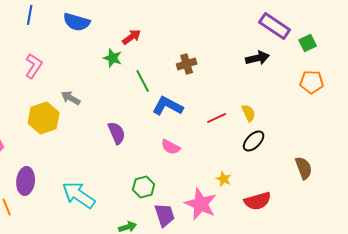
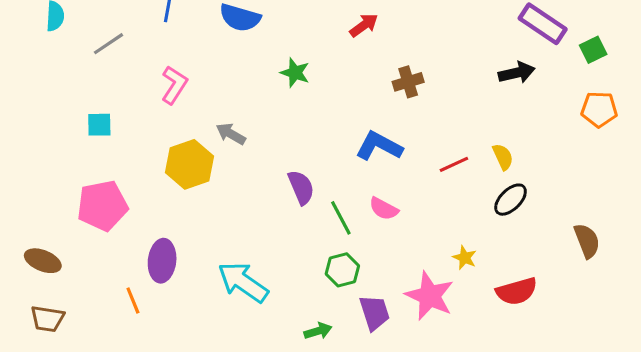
red arrow: (132, 37) -> (364, 25), moved
green line: (143, 81) -> (341, 218), moved

